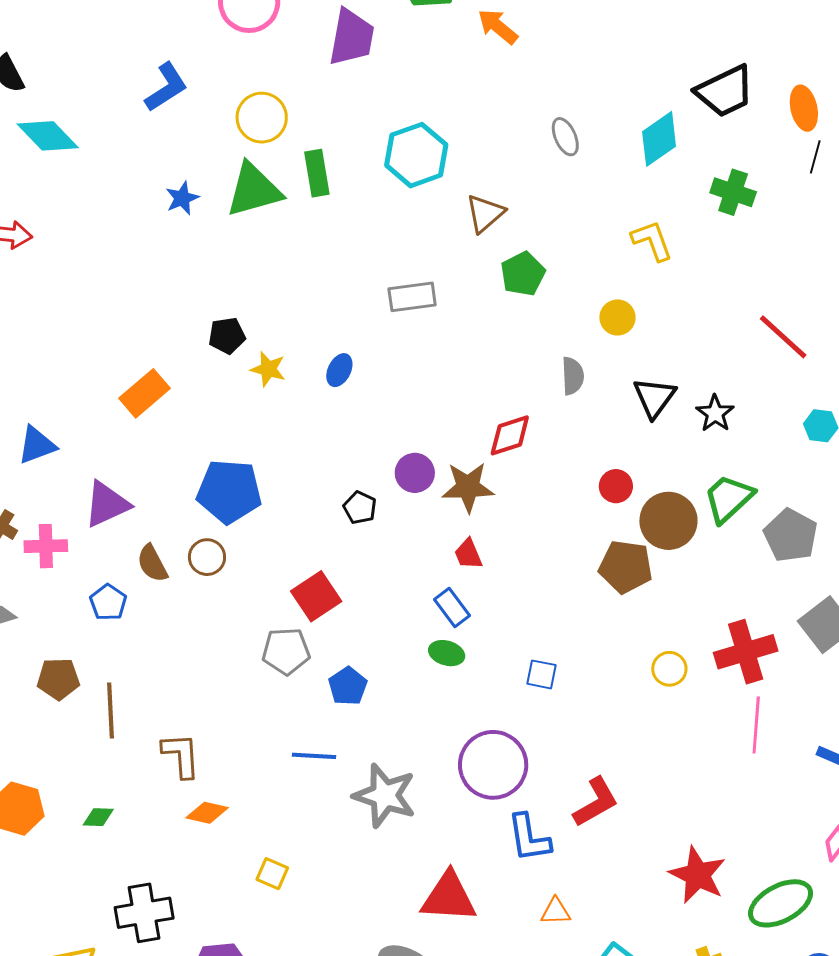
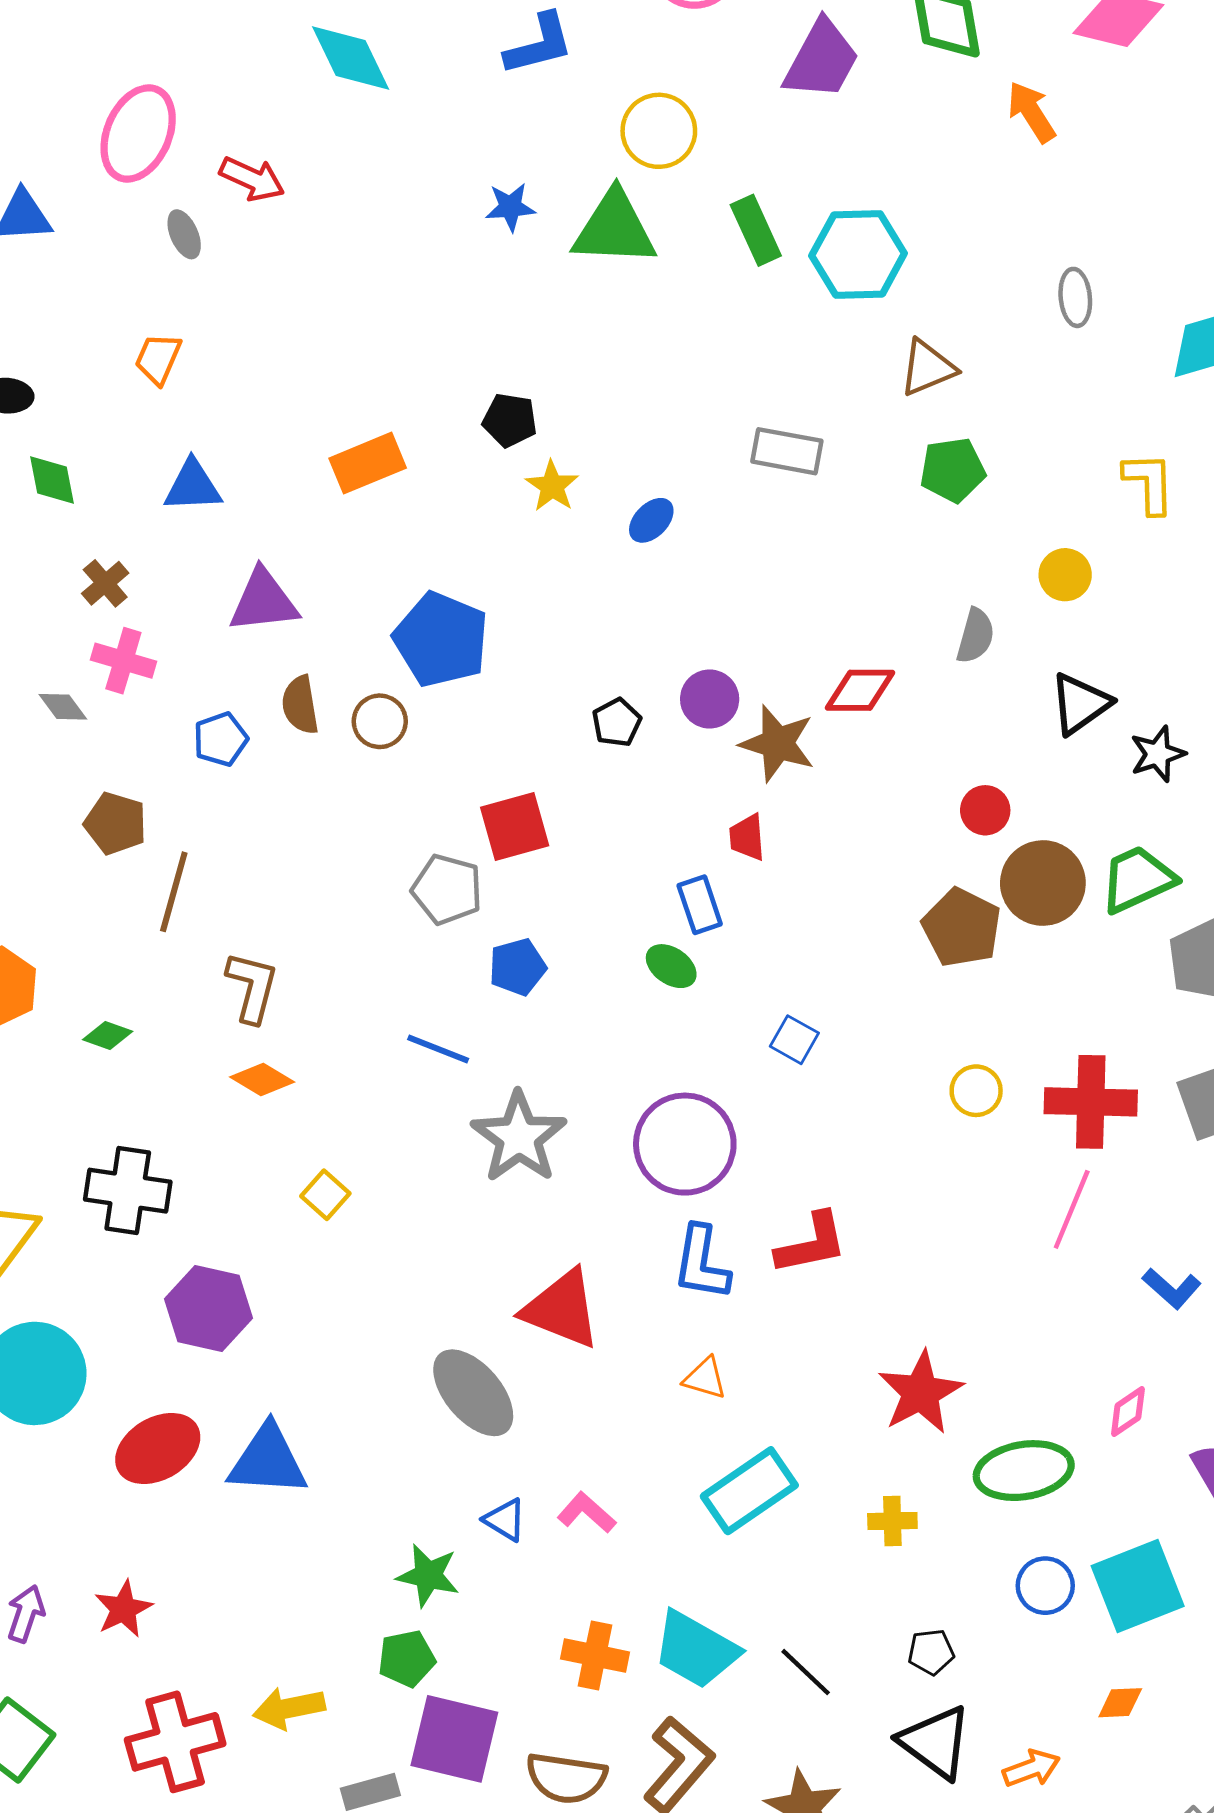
green rectangle: (317, 173) -> (756, 230), moved, turned -33
pink cross: (46, 546) -> (123, 661), moved

